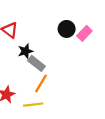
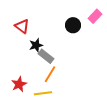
pink rectangle: (84, 33) -> (95, 16), moved

